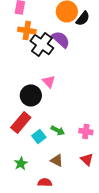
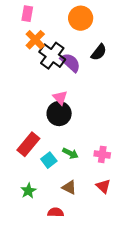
black semicircle: (83, 18) -> (99, 52), moved
orange cross: (27, 30) -> (35, 40), turned 36
purple semicircle: (61, 39) -> (70, 62), moved
black circle: (31, 95) -> (59, 114), moved

